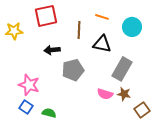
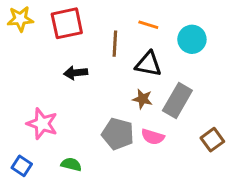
yellow star: (14, 31) -> (20, 19), moved
gray pentagon: (73, 70) -> (118, 134), moved, turned 30
brown star: (124, 94) -> (143, 99), moved
blue square: (26, 107) -> (22, 166), moved
brown square: (142, 110) -> (212, 140), moved

